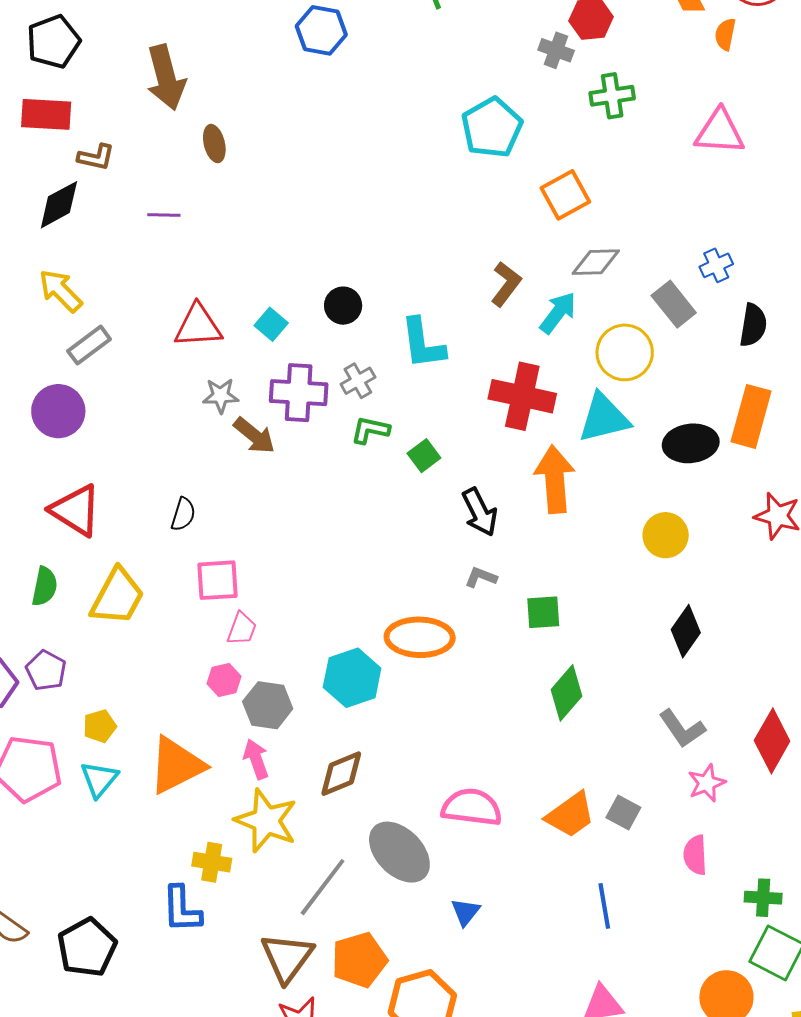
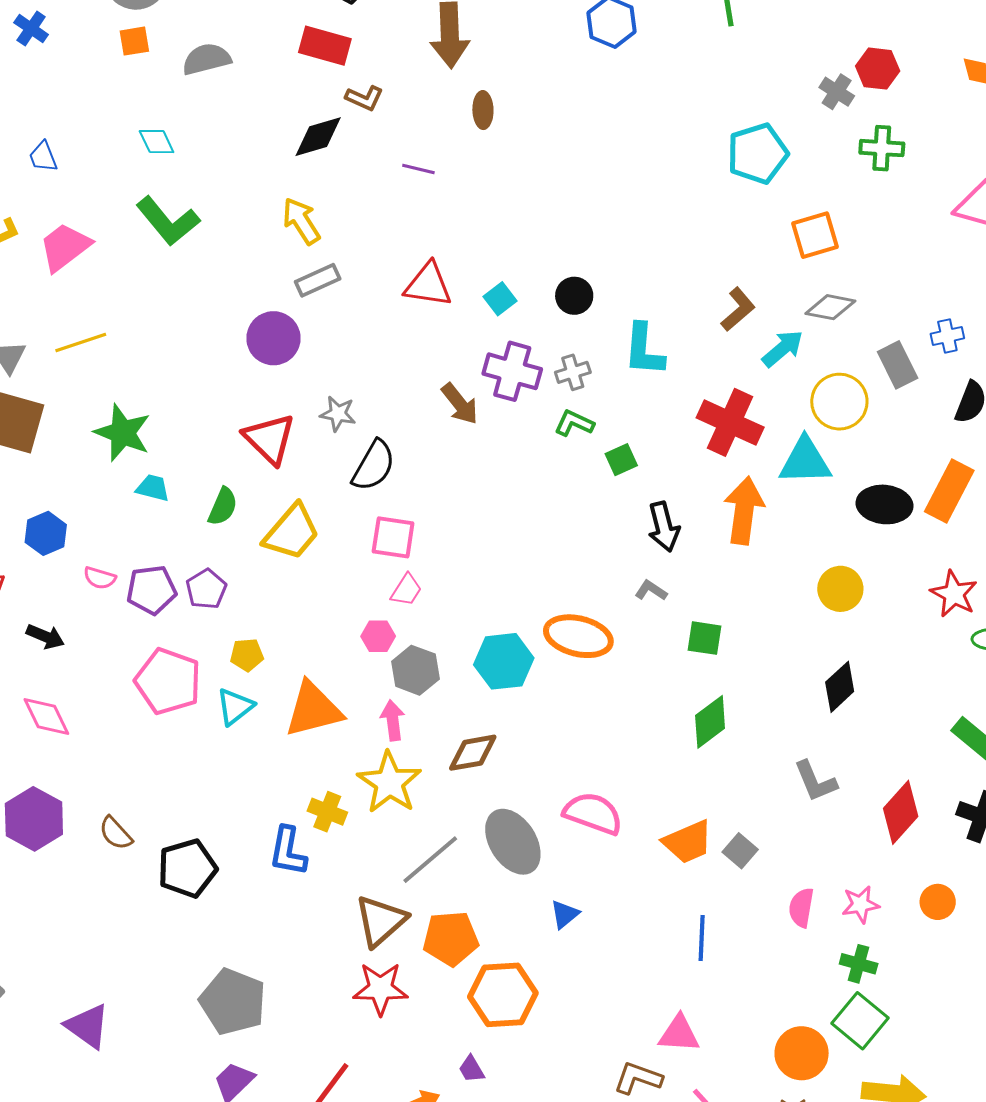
gray star: (221, 396) -> (338, 414), moved
black semicircle: (183, 514) -> (374, 466), size x1.6
pink star: (707, 783) -> (860, 904), moved

